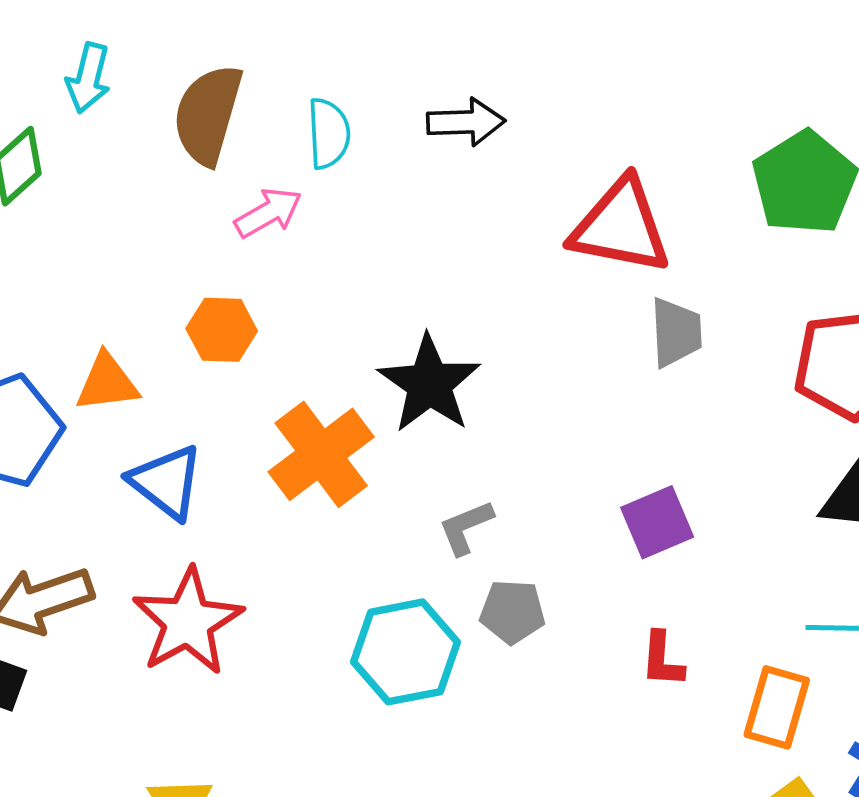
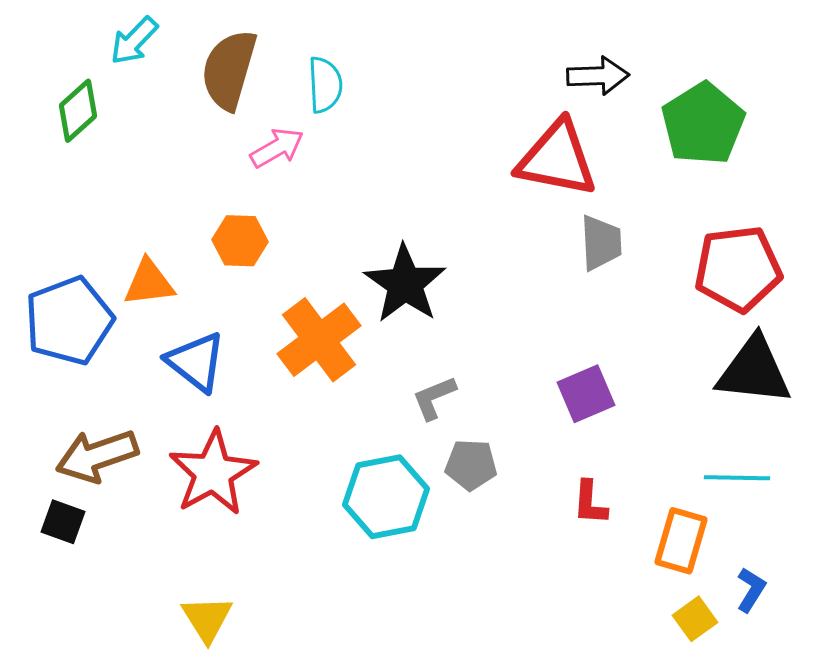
cyan arrow: (88, 78) -> (134, 41), turned 30
black arrow: (466, 122) -> (598, 76), moved

